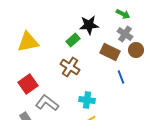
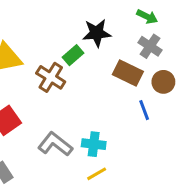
brown circle: (136, 50) -> (163, 82), moved
brown cross: (70, 67) -> (51, 77), moved
gray L-shape: (47, 103) -> (55, 144), moved

